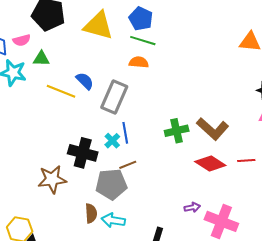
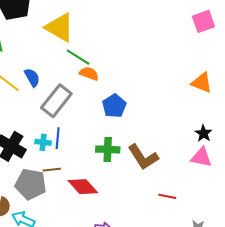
blue pentagon: (141, 19) -> (114, 106), moved
green line: (143, 41) -> (78, 57), moved
cyan cross: (112, 141) -> (43, 142), turned 35
red diamond: (210, 163) -> (83, 187), moved

